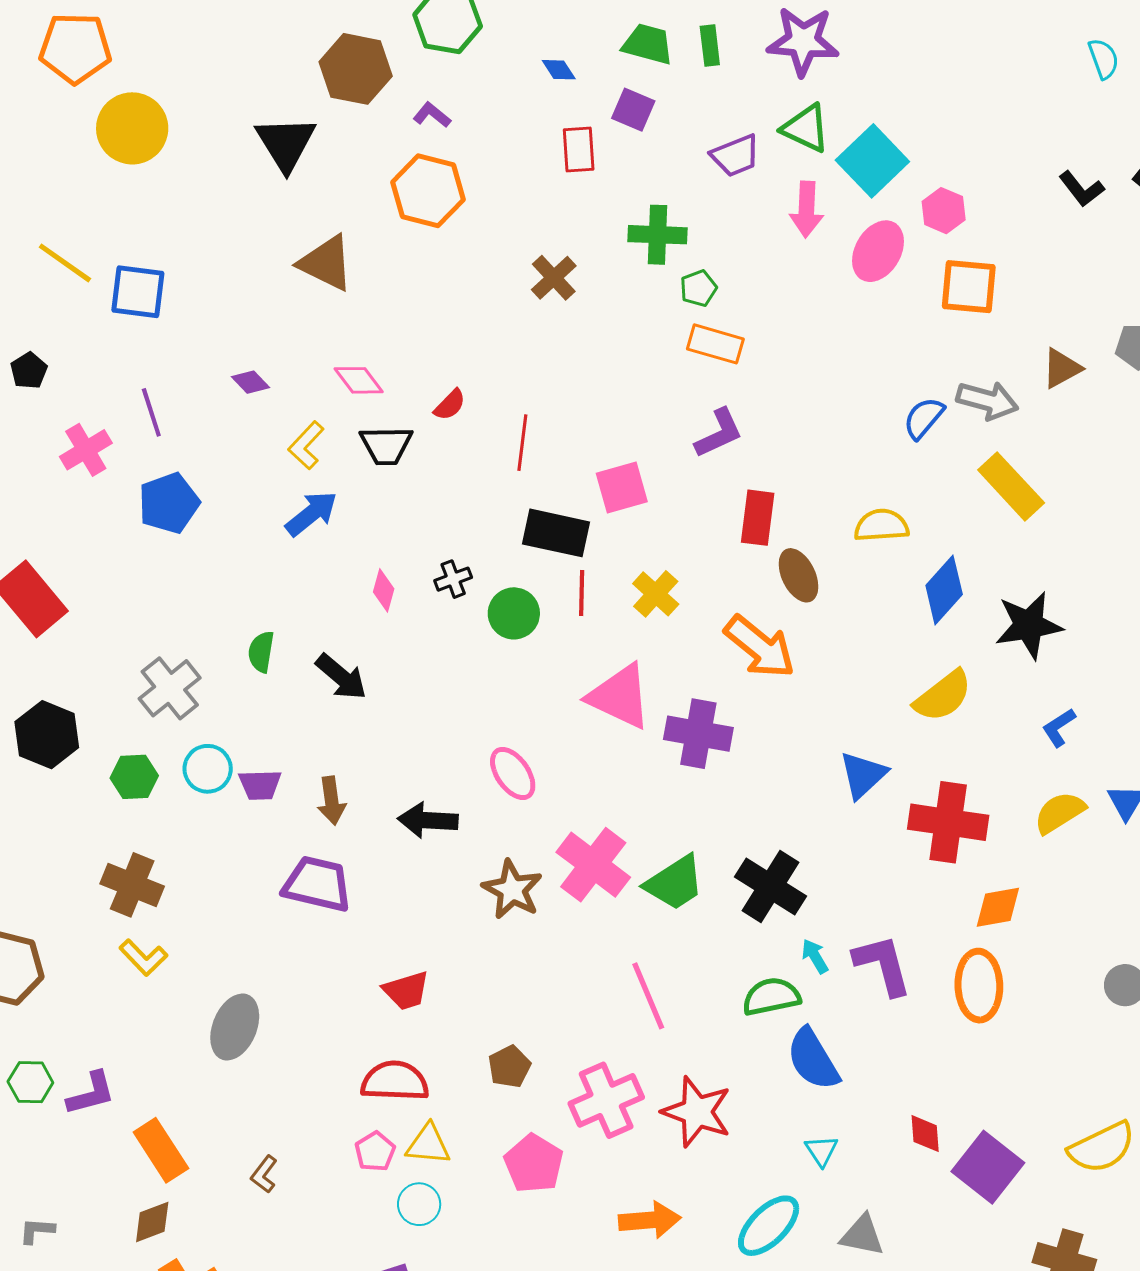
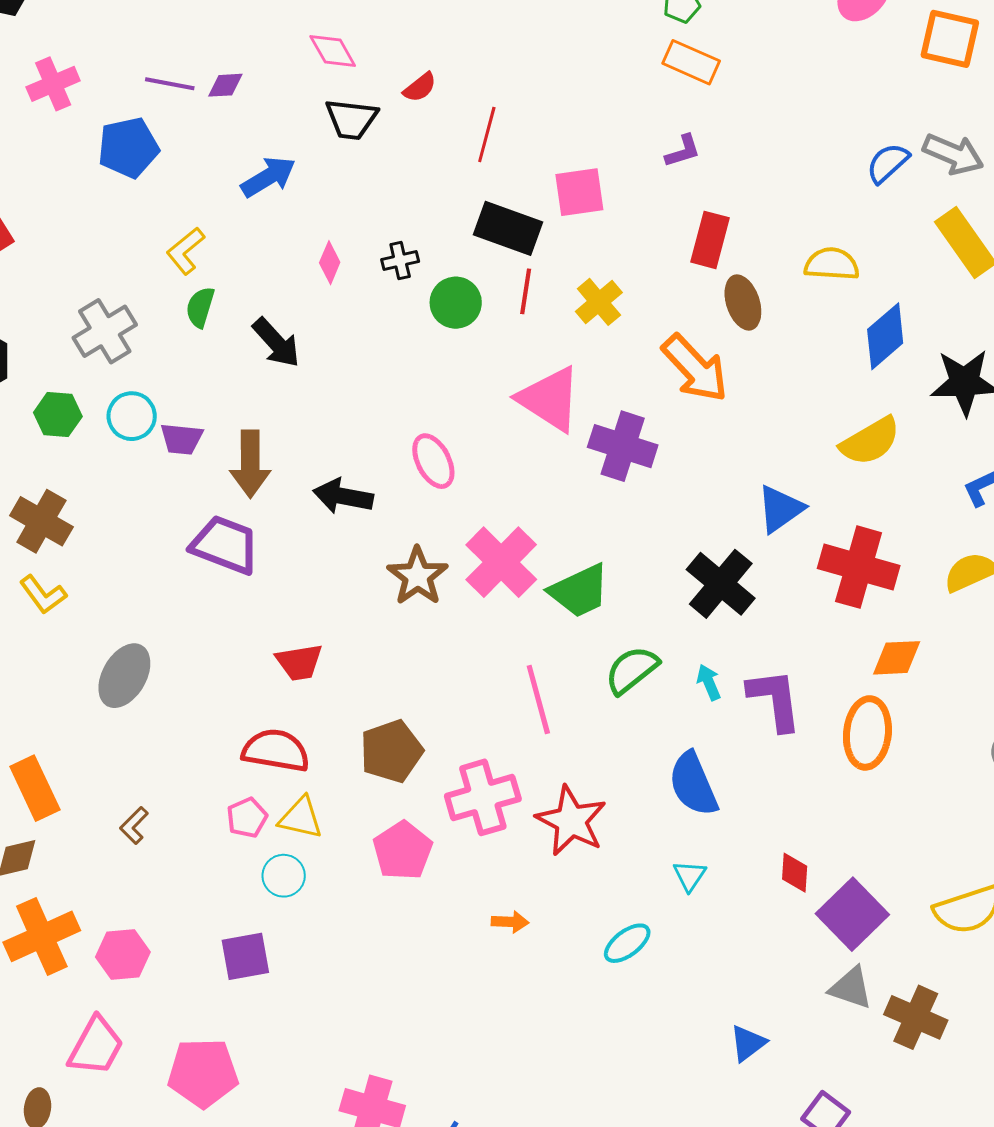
purple diamond: (251, 382) -> (225, 85), moved, turned -57
purple line: (151, 412) -> (170, 84), moved, turned -69
purple L-shape: (719, 433) -> (683, 151), size x0.7
yellow L-shape: (306, 445) -> (186, 251), moved
brown arrow: (332, 801) -> (250, 464), size x1.4
black cross: (771, 886) -> (721, 584), moved
green semicircle: (771, 997) -> (632, 670), moved, turned -34
brown pentagon: (509, 1067) -> (391, 751), size x1.5
orange arrow: (650, 1220) -> (510, 922), size x0.6
cyan ellipse: (769, 1226) -> (627, 943), size x0.7
gray triangle: (862, 1235) -> (851, 988), moved

